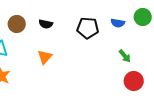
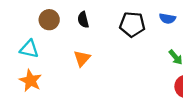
black semicircle: (46, 24) -> (83, 20), turned 64

